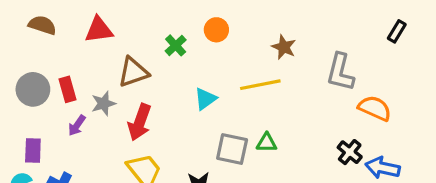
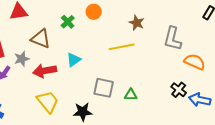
brown triangle: (133, 72) -> (41, 39), turned 40
cyan triangle: (205, 99) -> (74, 60), moved
red arrow: (140, 122) -> (45, 71), turned 60
green triangle: (267, 143) -> (131, 95), moved

